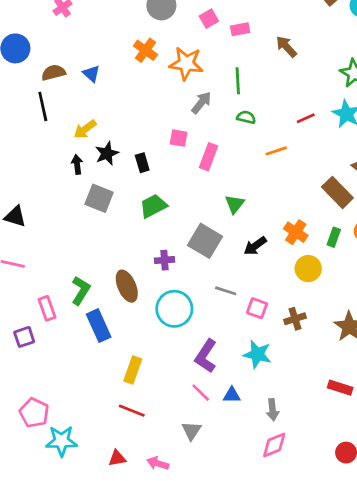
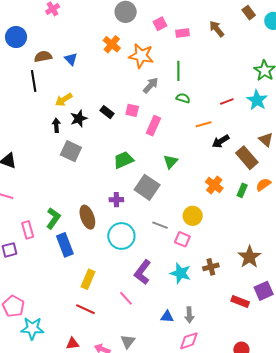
brown arrow: (286, 47) -> (217, 29), moved
black rectangle: (142, 163) -> (107, 112), moved, turned -40
green trapezoid: (153, 206) -> (124, 160), moved
black arrow: (255, 246) -> (221, 141), moved
yellow circle: (308, 269) -> (193, 216), moved
brown cross: (295, 319) -> (211, 267), moved
pink line: (201, 393) -> (126, 298), moved
blue triangle: (232, 395) -> (167, 317), moved
gray triangle: (191, 431) -> (128, 341), moved

